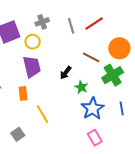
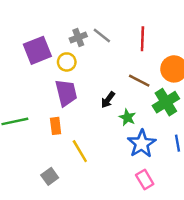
red line: (94, 23) -> (142, 39), turned -54
gray line: (71, 26) -> (102, 35), moved, turned -35

